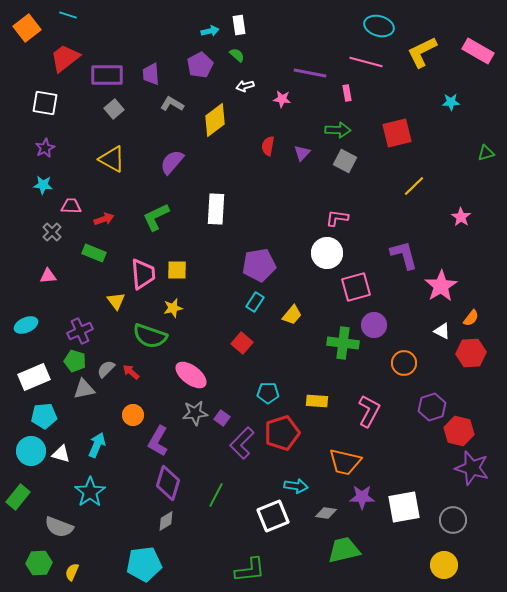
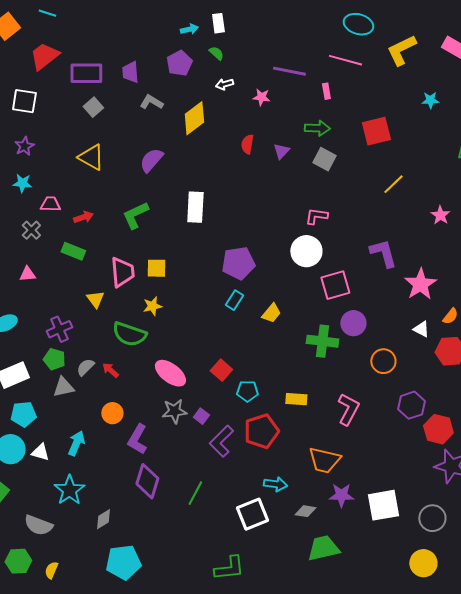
red square: (242, 343) -> (221, 370), moved
gray diamond: (166, 521) -> (103, 519), moved

